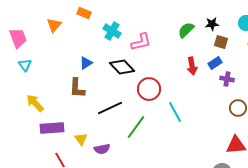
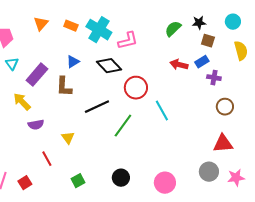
orange rectangle: (84, 13) -> (71, 26), moved
cyan cross: (112, 31) -> (99, 30), size x1.4
red arrow: (192, 66) -> (179, 65), turned 114
purple rectangle: (52, 128) -> (37, 75), moved, turned -45
purple semicircle: (102, 149) -> (36, 125), moved

